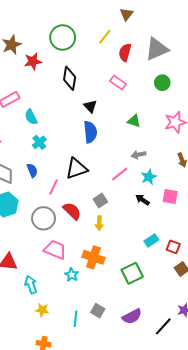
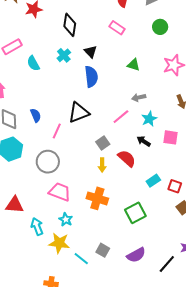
cyan cross: (39, 142) -> (64, 55), moved
red semicircle: (72, 211) -> (127, 158), moved
cyan star: (72, 275) -> (66, 220), moved
yellow star: (42, 310) -> (59, 243), moved, size x1.5
cyan line: (75, 319) -> (81, 259), turned -56

